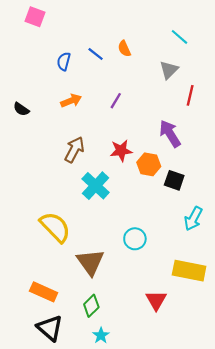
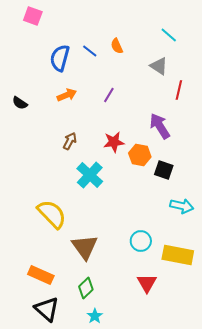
blue semicircle: (64, 61) -> (60, 58), size x1.5
gray triangle: (169, 70) -> (159, 66), turned -42
brown arrow: (74, 150) -> (70, 141), size x0.7
cyan arrow: (193, 219) -> (182, 206), turned -105
cyan circle: (135, 239) -> (141, 241), moved

